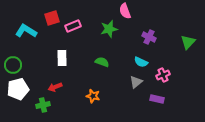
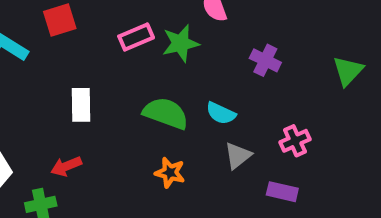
pink rectangle: (73, 26) -> (136, 37), moved
green semicircle: (102, 62) -> (166, 113), size x1.5
cyan semicircle: (141, 62) -> (221, 113), moved
orange star: (93, 96) -> (170, 173), moved

